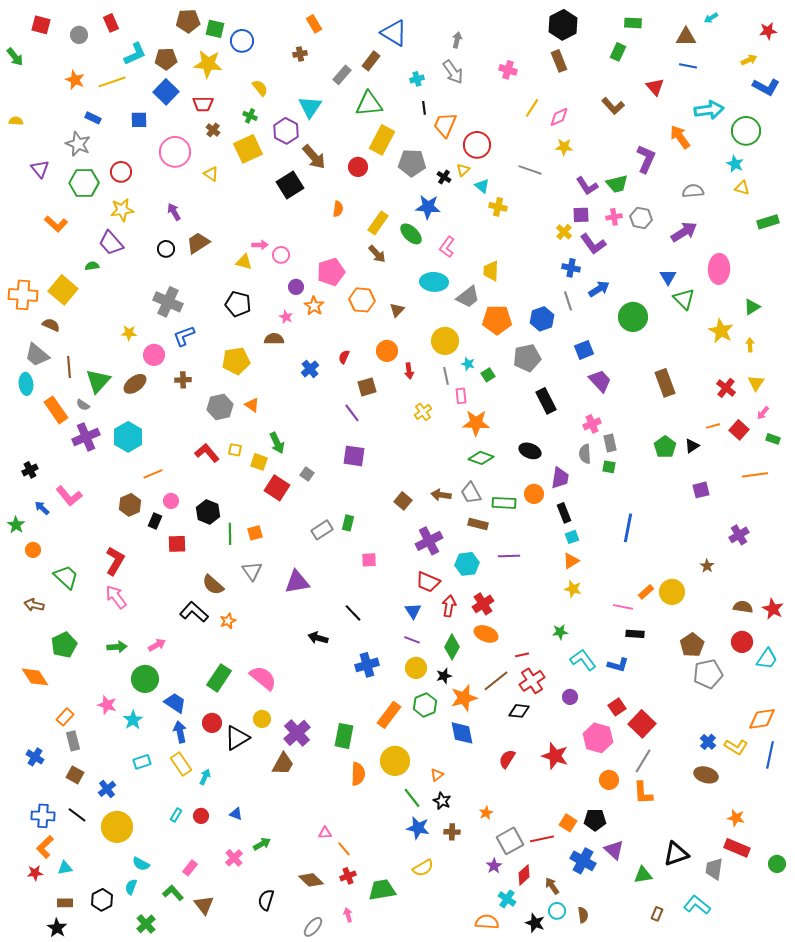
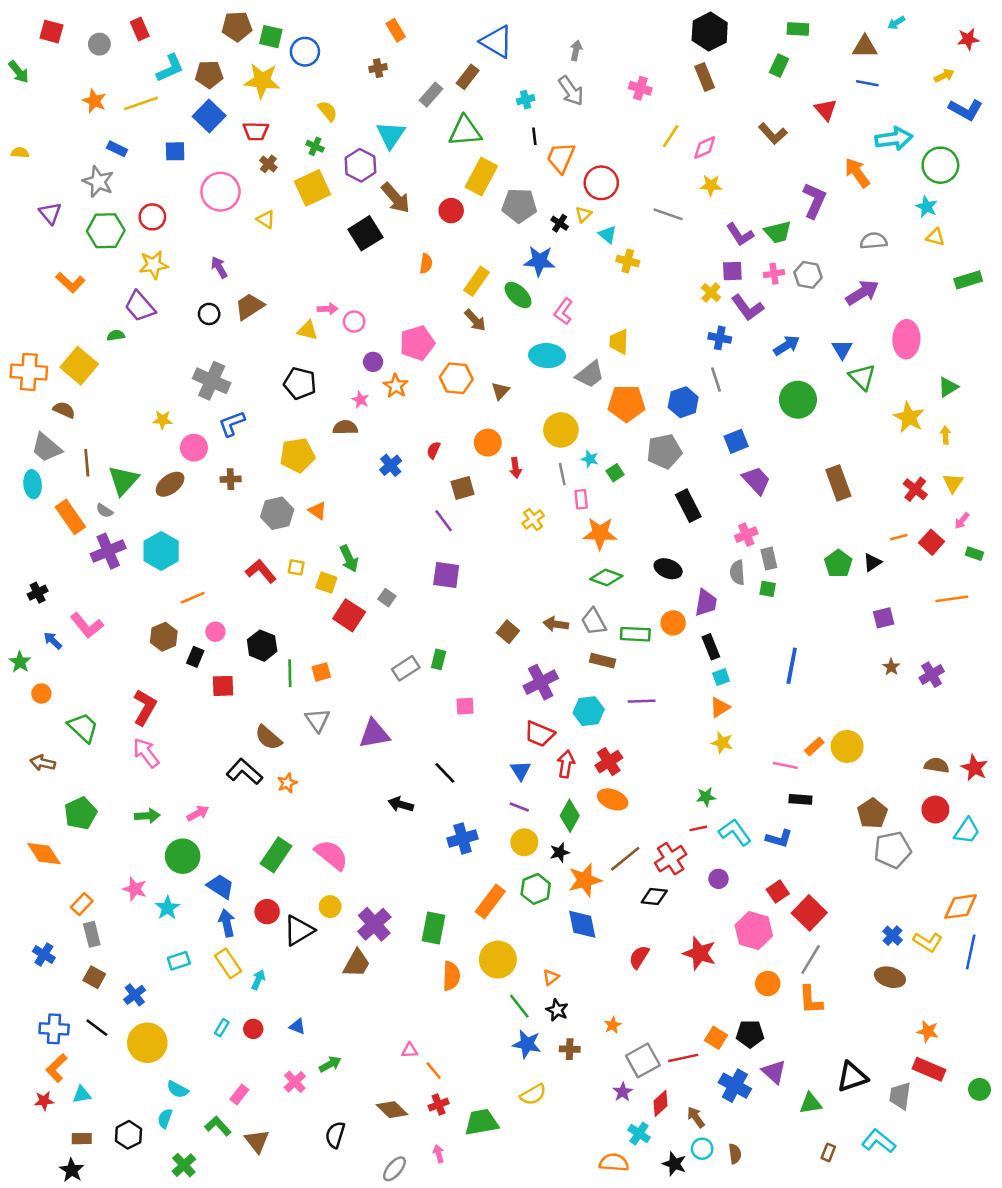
blue arrow: (599, 289) -> (787, 345), moved
brown star: (707, 566) -> (891, 667), moved
red line: (522, 655) -> (698, 828), moved

